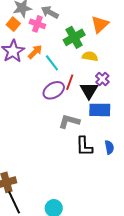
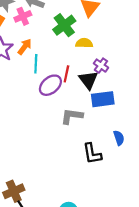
pink cross: (37, 24) -> (23, 16), turned -35
cyan line: (52, 63) -> (36, 64), moved, turned 48
black L-shape: (84, 146) -> (92, 154), moved

